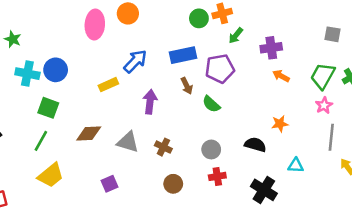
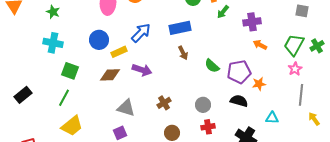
green star: (13, 39) -> (53, 12), moved
purple pentagon: (220, 69) -> (239, 72), moved
blue circle: (56, 70) -> (99, 40), moved
purple arrow: (150, 102) -> (142, 70), moved, turned 102
green semicircle: (211, 104) -> (212, 66), moved
brown diamond: (89, 134) -> (110, 75), moved
gray triangle: (128, 142) -> (126, 108), moved
brown cross: (163, 147) -> (164, 103), turned 32

